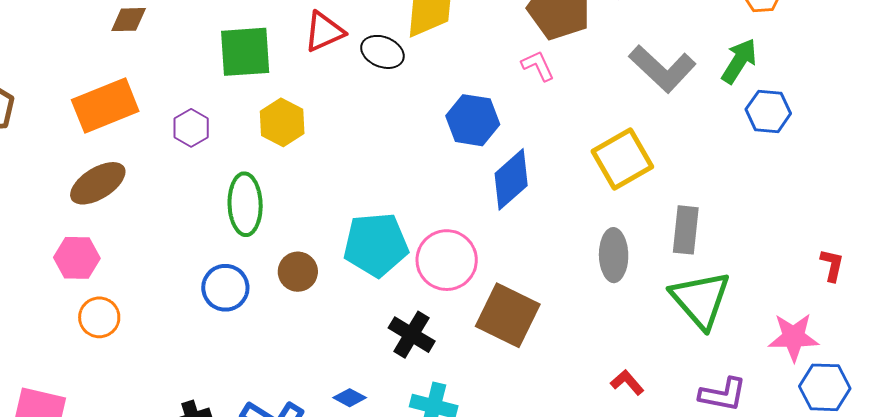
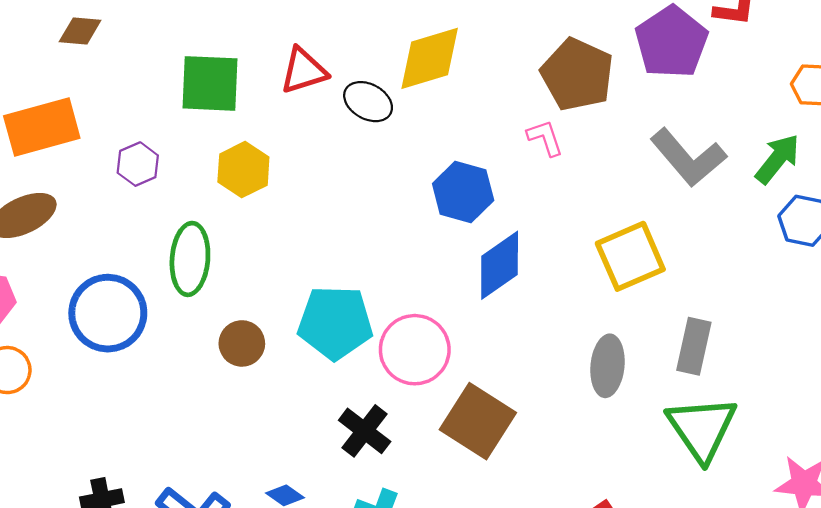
blue circle: (225, 288) -> (108, 313), moved, size x1.4

